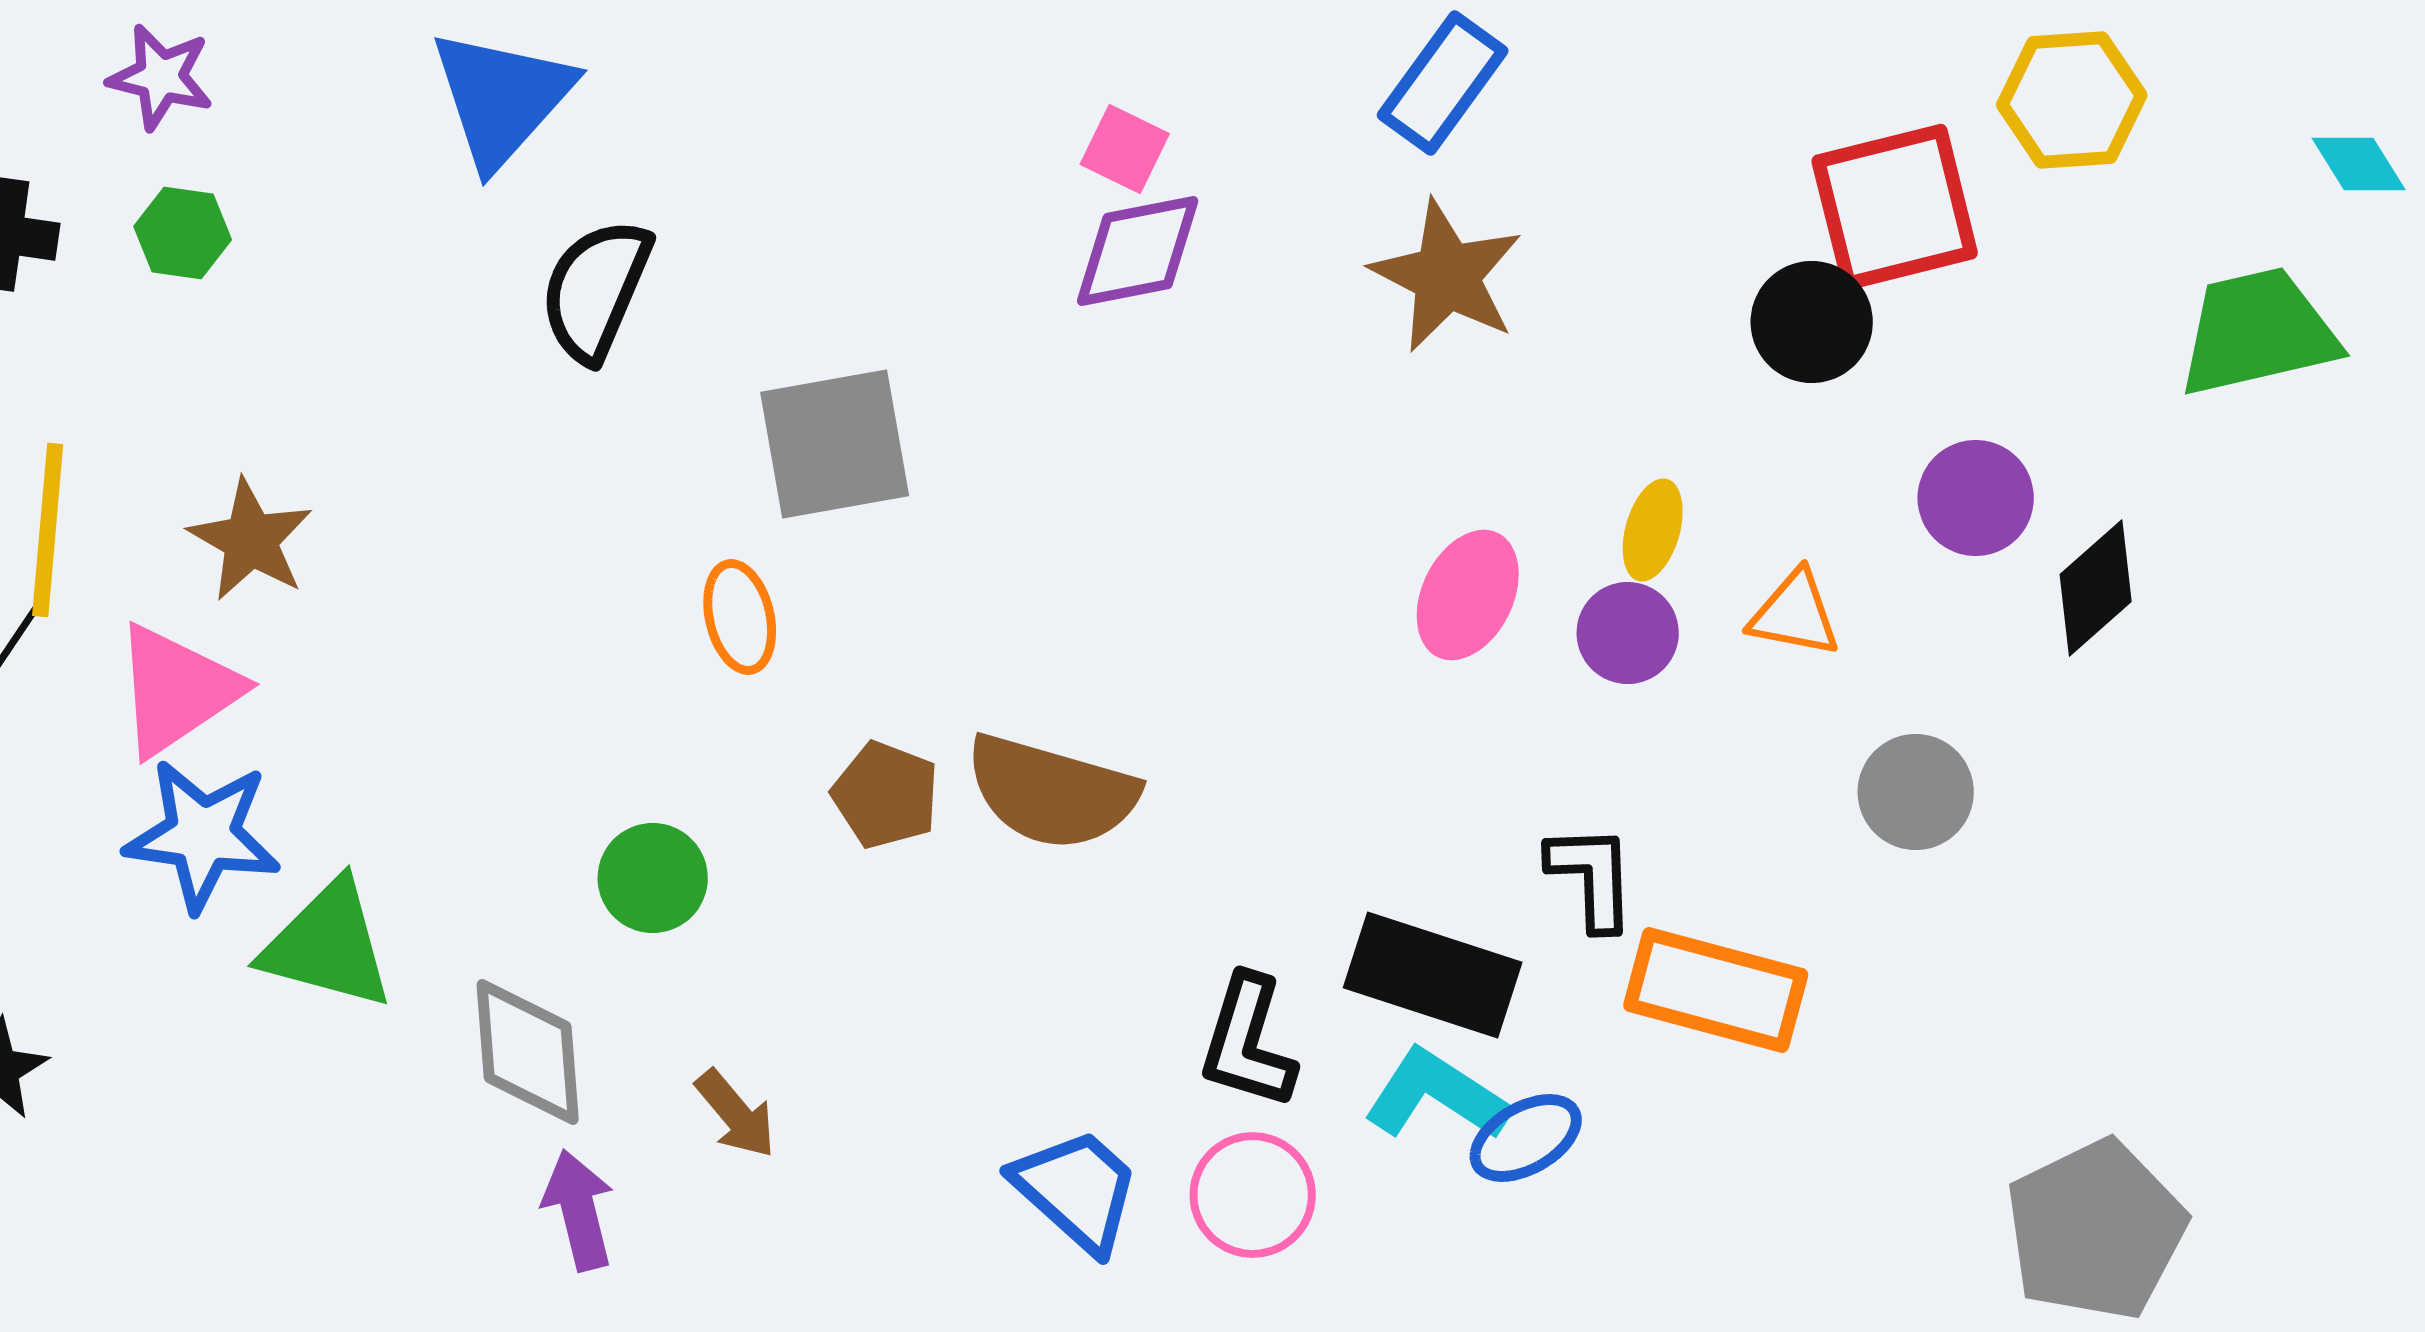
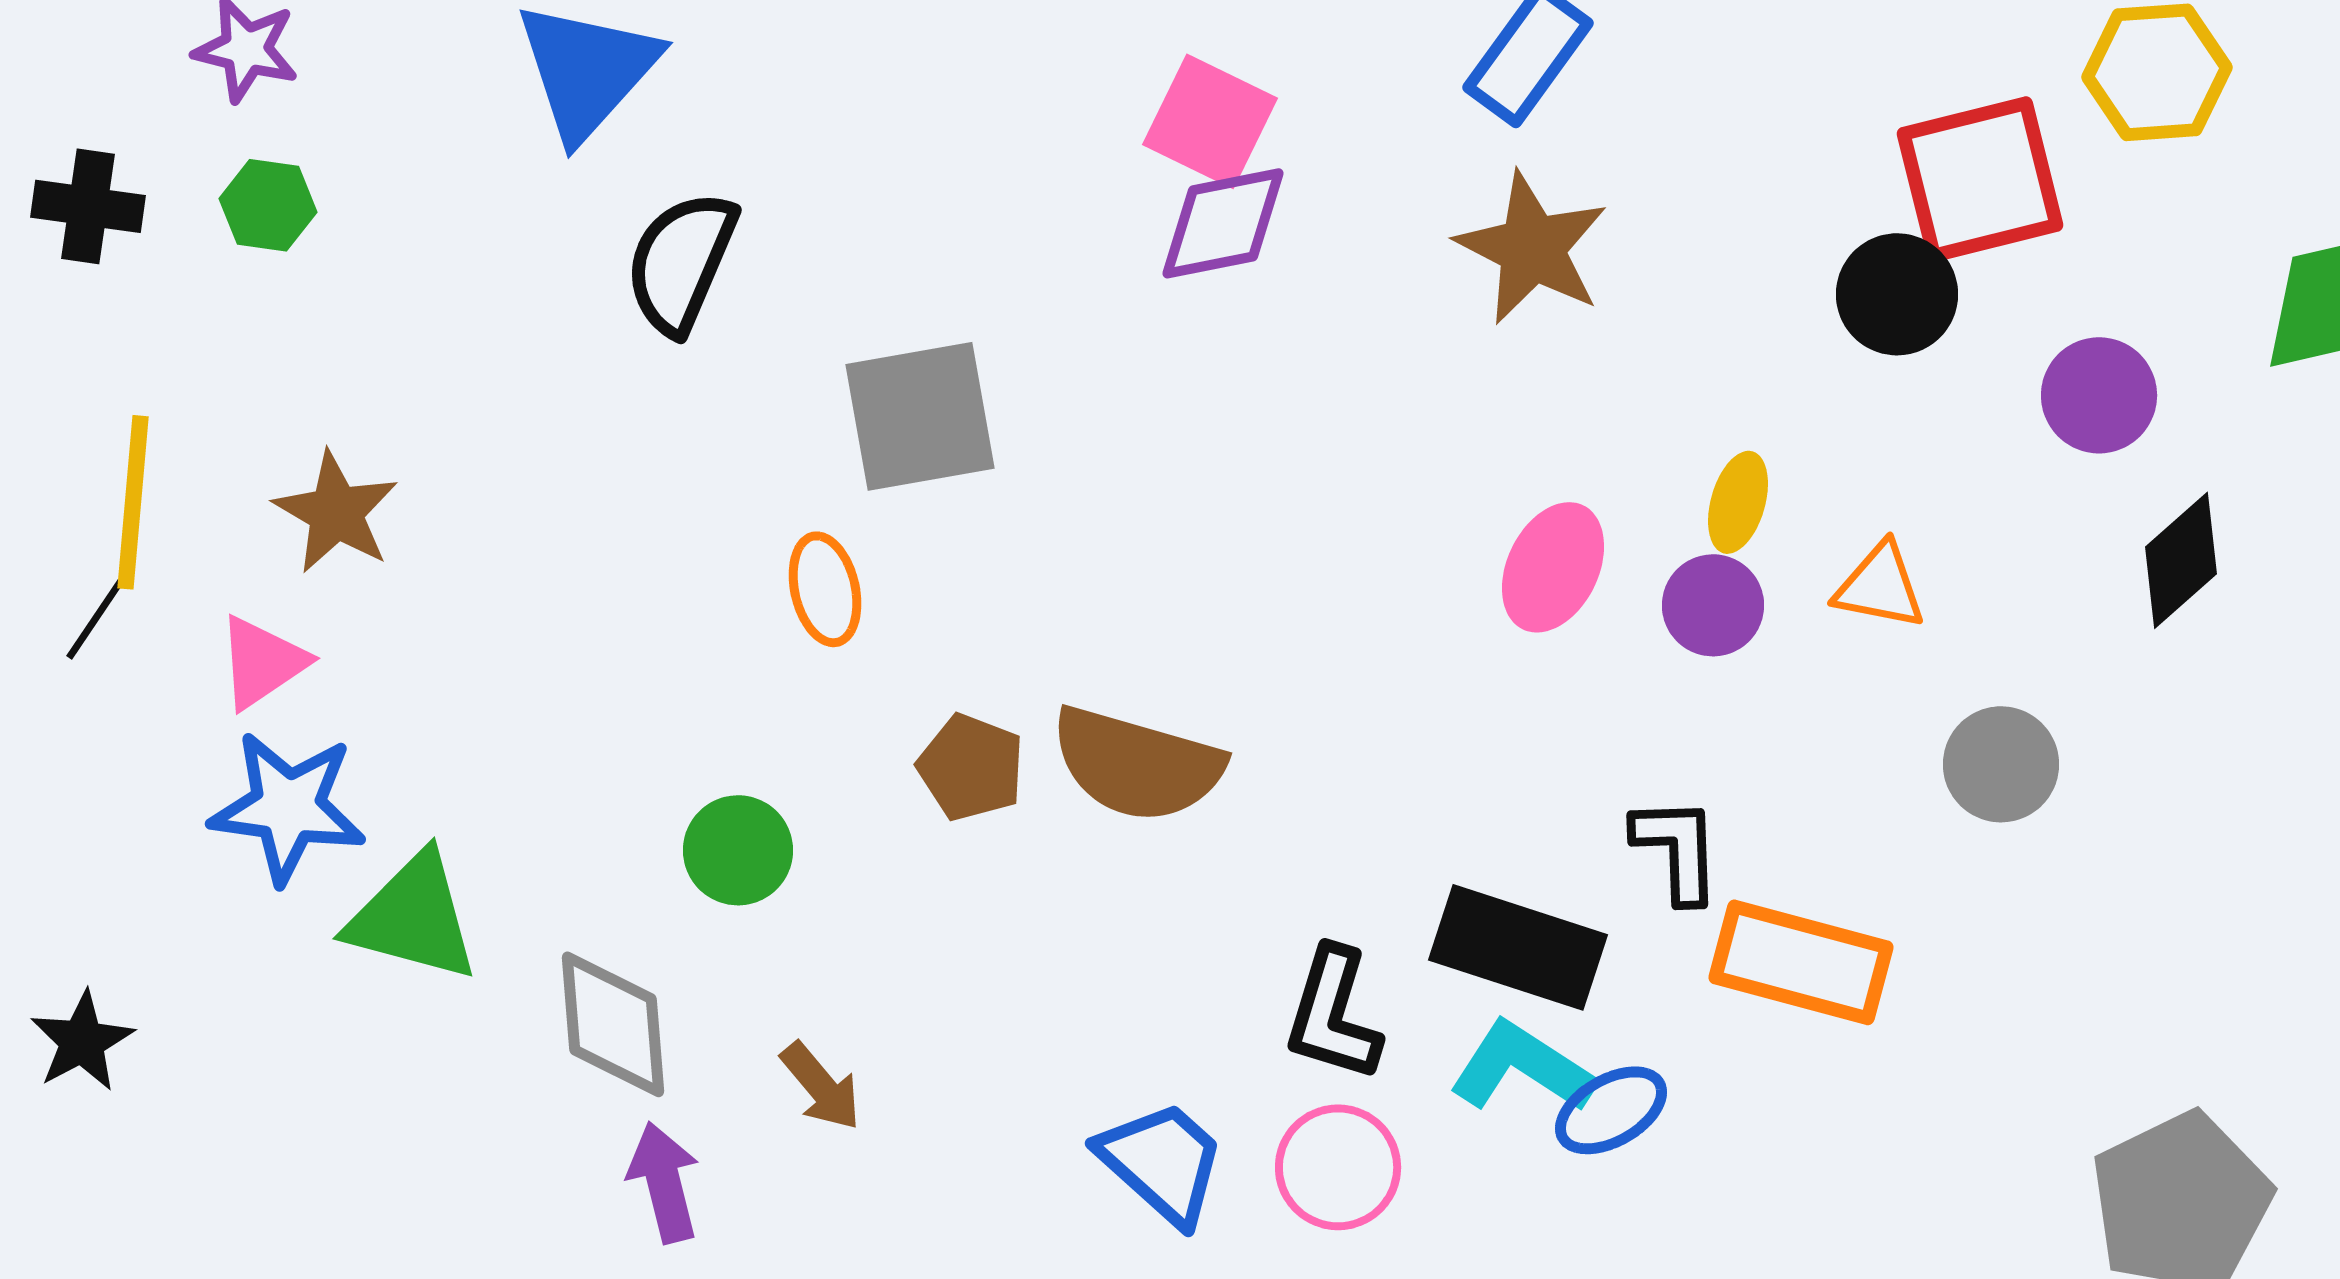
pink square: (1125, 149) -> (1210, 121), size x1.5
purple circle: (1976, 498) -> (2099, 395), moved
pink triangle: (177, 690) -> (262, 662), size x0.7

